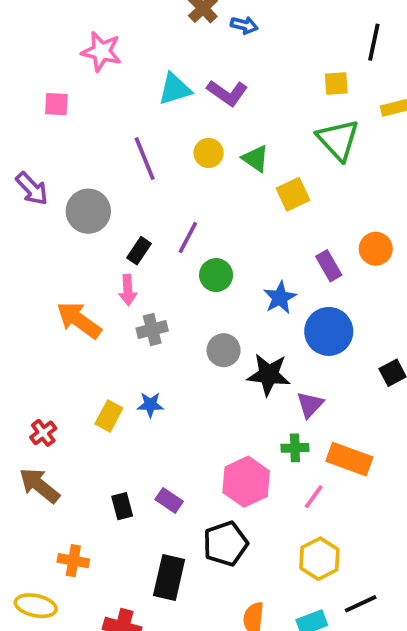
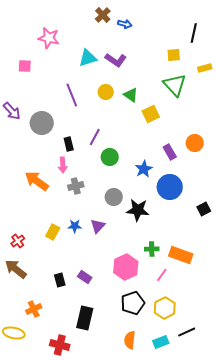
black rectangle: (139, 251) -> (69, 144), turned -48
purple triangle: (310, 405) -> (98, 226), moved
black pentagon: (225, 544) -> (133, 303), moved
orange cross: (73, 561) -> (34, 309), turned -35

